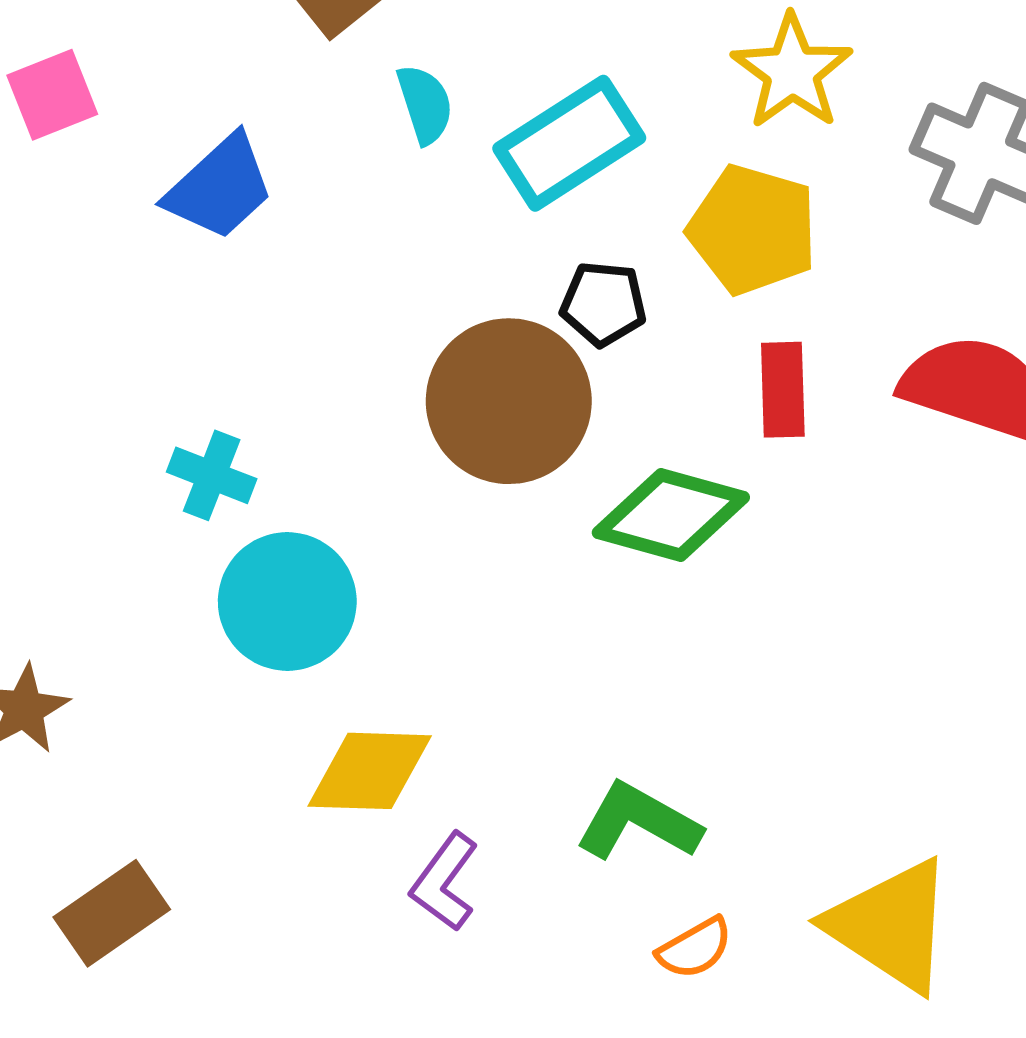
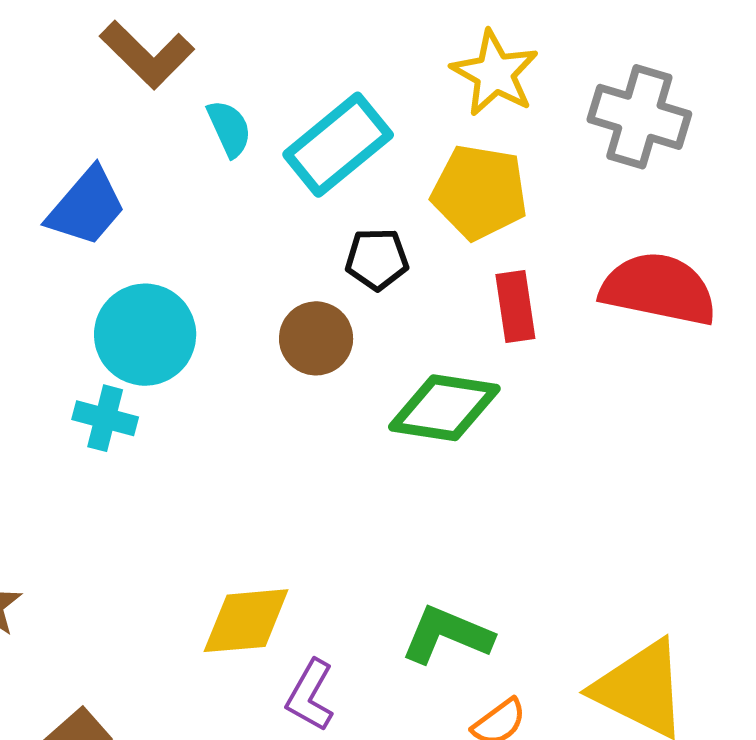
brown circle: (509, 401) -> (316, 338), size x0.6
cyan circle: (287, 601) -> (145, 335), moved

